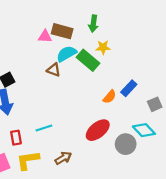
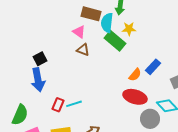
pink triangle: (45, 37) -> (79, 32), moved, turned 32
cyan semicircle: (66, 54) -> (107, 23), moved, turned -54
red ellipse: (98, 130) -> (135, 97), moved, turned 55
red rectangle: (16, 138) -> (58, 105), moved, turned 32

